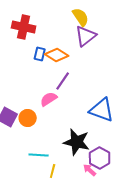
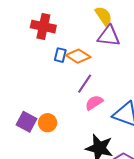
purple triangle: (86, 36) -> (109, 36), turned 45
pink semicircle: (49, 99) -> (94, 103), moved

